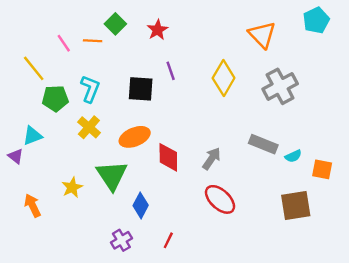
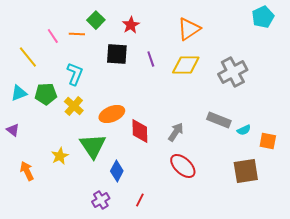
orange triangle: (262, 35) -> (189, 29), moved, turned 40
purple line: (171, 71) -> (151, 59), moved
yellow diamond: (224, 78) -> (186, 65), turned 60
black square: (141, 89) -> (117, 54), moved
green pentagon: (55, 98) -> (46, 94), moved
cyan triangle: (32, 136) -> (19, 93), moved

